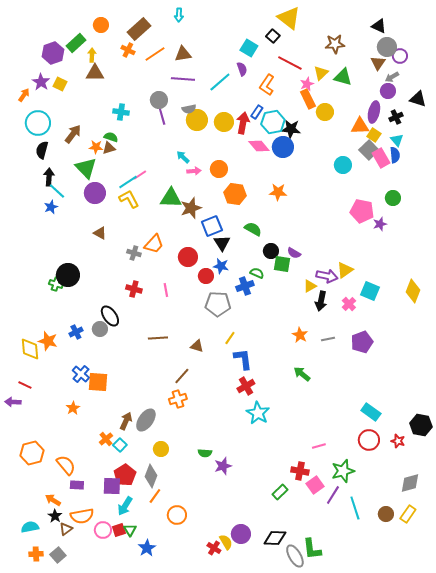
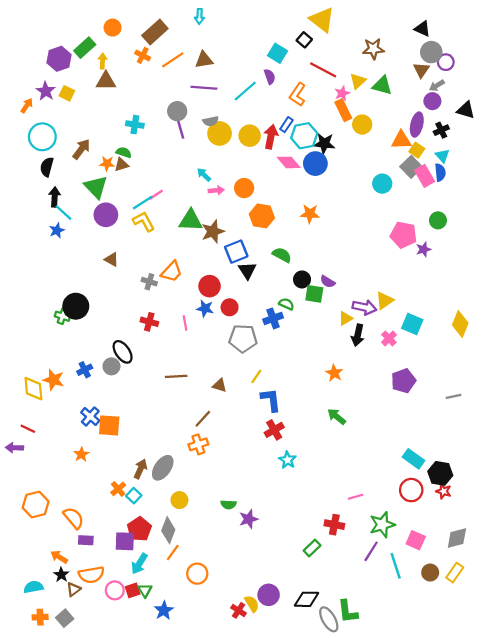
blue star: (221, 266) -> (205, 308), moved
gray line: (328, 339) -> (454, 396), moved
cyan star: (258, 413) -> (288, 460), size x0.7
black hexagon: (421, 425) -> (440, 473), moved
pink square: (315, 485) -> (416, 540), moved, turned -30

